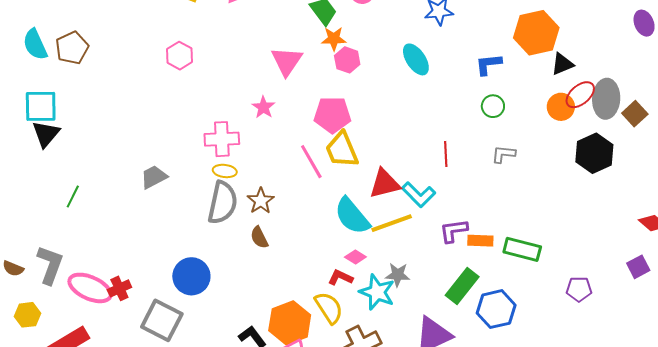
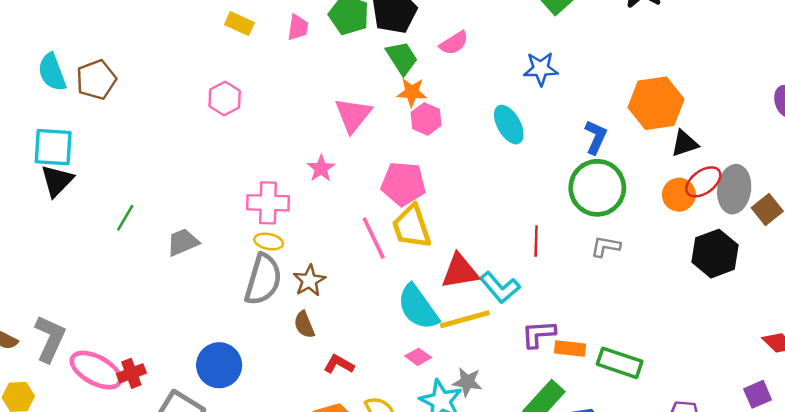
blue L-shape: (489, 64) -> (596, 137), turned 116
green circle: (493, 106) -> (597, 188), size x2.0
green line: (73, 197) -> (125, 218), moved
red L-shape: (340, 278) -> (339, 364), moved

